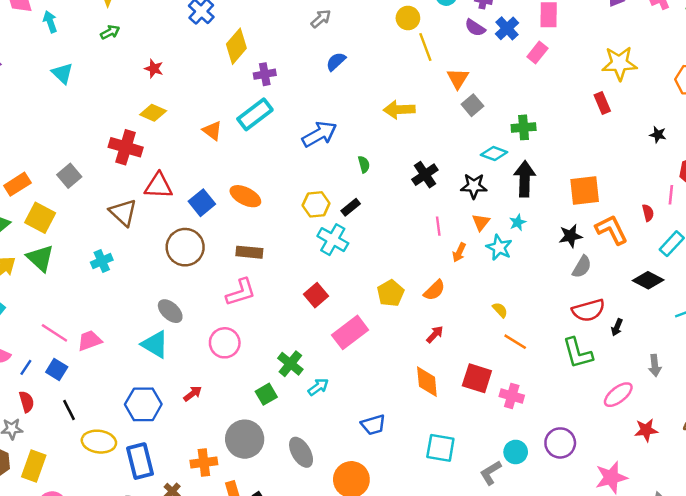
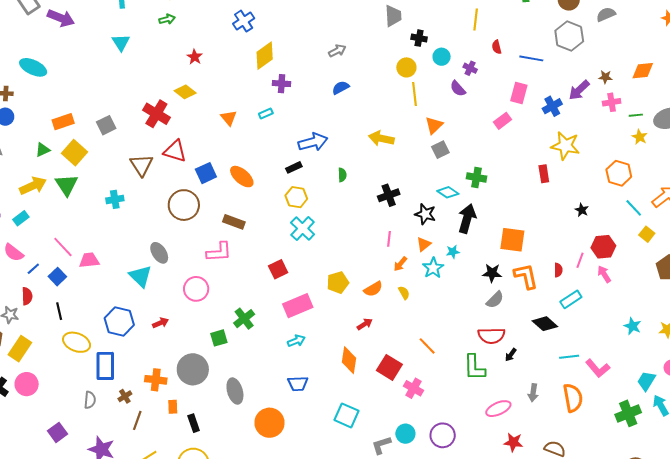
blue cross: (507, 28) -> (552, 106), moved
cyan rectangle: (255, 114) -> (266, 113), size x0.5
black rectangle: (351, 207) -> (294, 167), moved
yellow semicircle: (500, 310) -> (404, 293), moved
cyan arrow: (318, 387) -> (296, 341), moved

